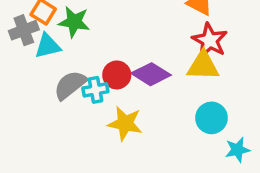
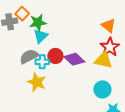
green star: (74, 22) -> (38, 23), turned -30
cyan triangle: (48, 46) -> (41, 36), moved, turned -42
yellow star: (125, 123) -> (37, 82), moved

